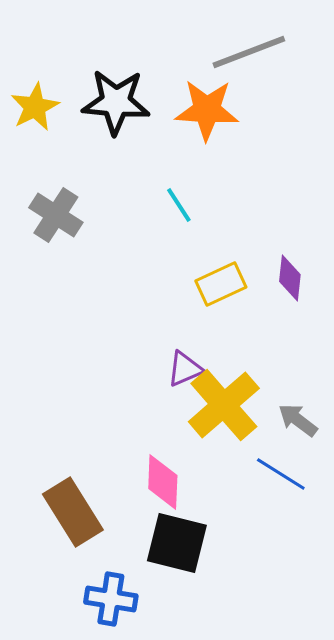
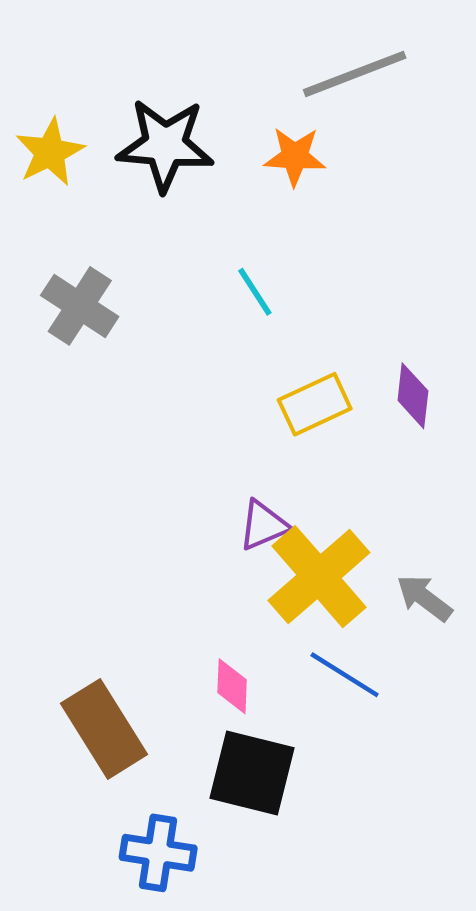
orange star: (207, 110) -> (295, 156), size x0.7
blue line: (281, 474) -> (345, 675), moved
pink diamond: (163, 482) -> (232, 686), size x0.7

